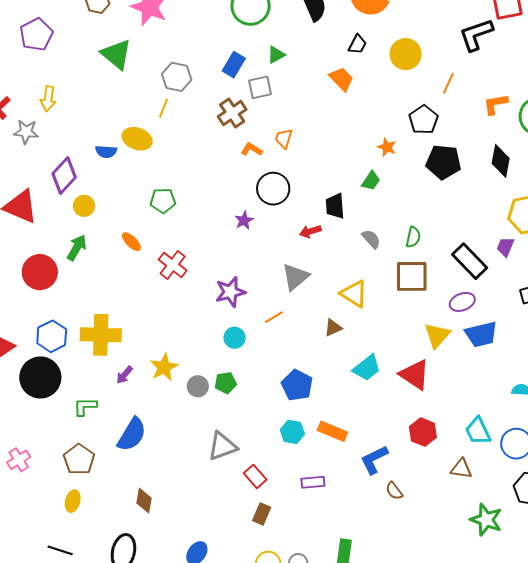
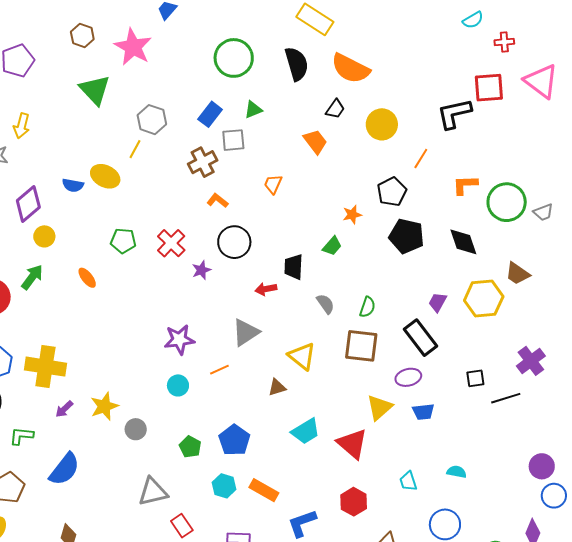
orange trapezoid: (284, 138) -> (273, 184), moved
orange star: (387, 147) -> (352, 215), turned 30
black diamond: (501, 161) -> (463, 242), turned -36
purple trapezoid: (505, 247) -> (438, 302), moved
red cross: (173, 265) -> (171, 243), moved
blue trapezoid: (481, 334) -> (423, 412), size x0.7
green pentagon: (226, 383) -> (190, 447), moved, turned 30
cyan trapezoid: (478, 431) -> (408, 481), moved, size x0.7

